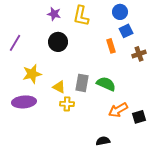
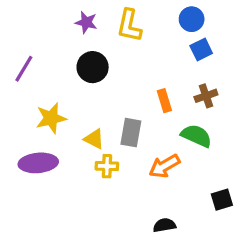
orange rectangle: (111, 46) -> (164, 101), moved
brown cross: (139, 54) -> (206, 96), moved
green semicircle: (106, 84) -> (196, 136), moved
orange arrow: (118, 110) -> (164, 166), moved
black square: (139, 117) -> (222, 200), moved

